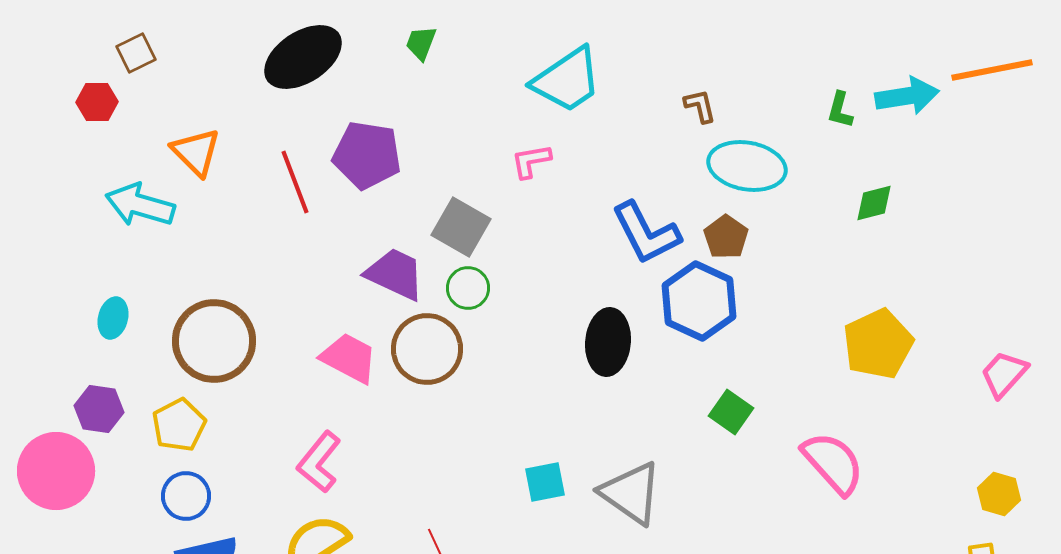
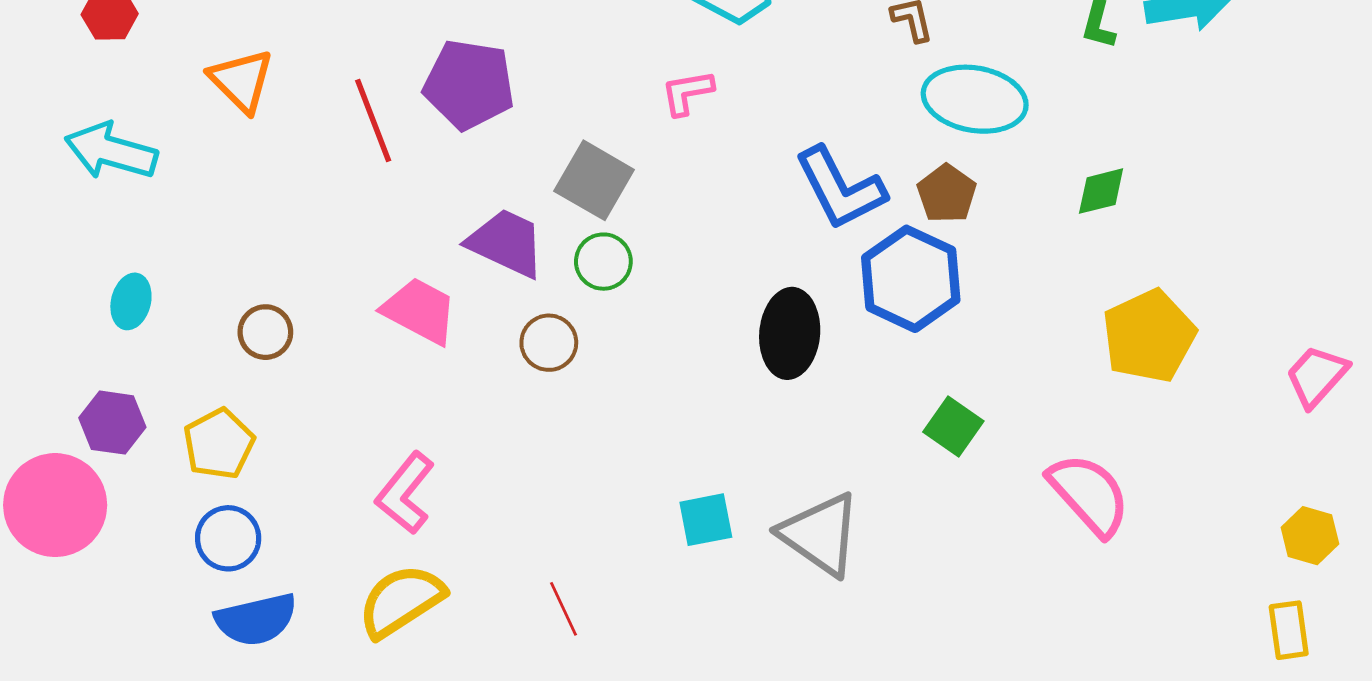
green diamond: (874, 203) -> (1101, 191), moved
cyan arrow: (140, 205) -> (111, 151), moved
brown circle: (214, 341) -> (265, 332), size x0.5
brown circle: (427, 349) -> (549, 343), size x0.6
pink trapezoid: (349, 358) -> (420, 311), moved

